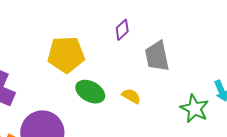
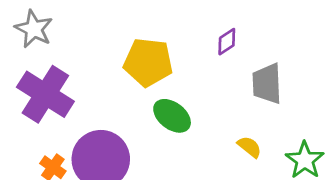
yellow semicircle: (131, 96) -> (249, 147), moved

